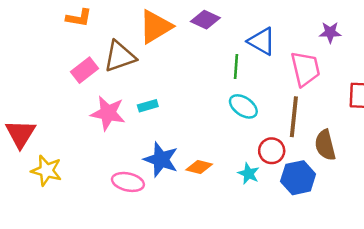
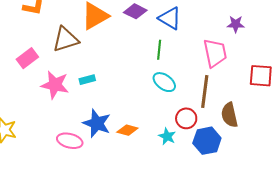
blue triangle: (262, 41) -> (170, 18), moved
pink rectangle: (85, 70) -> (27, 58), moved

